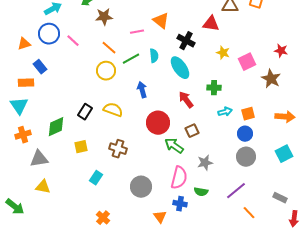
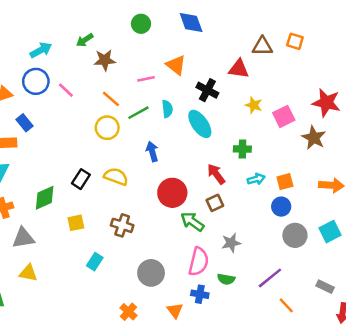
red star: (281, 51) -> (326, 103), size x1.6
red arrow: (186, 100) -> (216, 174), moved
gray circle: (246, 157) -> (295, 235), moved
orange cross: (103, 218) -> (128, 312), moved

